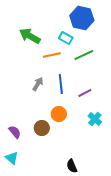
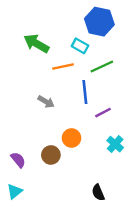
gray arrow: (38, 84) -> (46, 102), turned 88
blue line: (61, 84) -> (85, 92), moved
cyan triangle: (12, 158) -> (15, 191), turned 40
black semicircle: (72, 166) -> (98, 193), moved

